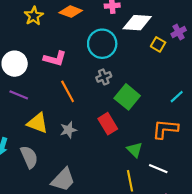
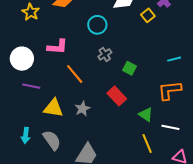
cyan circle: (102, 44) -> (97, 25), size x0.7
yellow square: (158, 44) -> (148, 15), turned 32
green square: (127, 97) -> (129, 68), size x0.6
cyan line: (177, 97) -> (174, 59), turned 40

